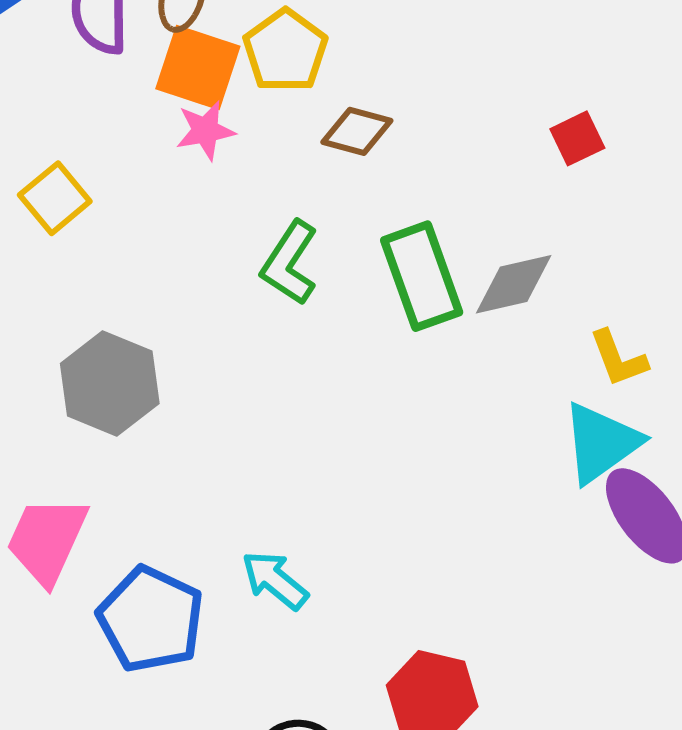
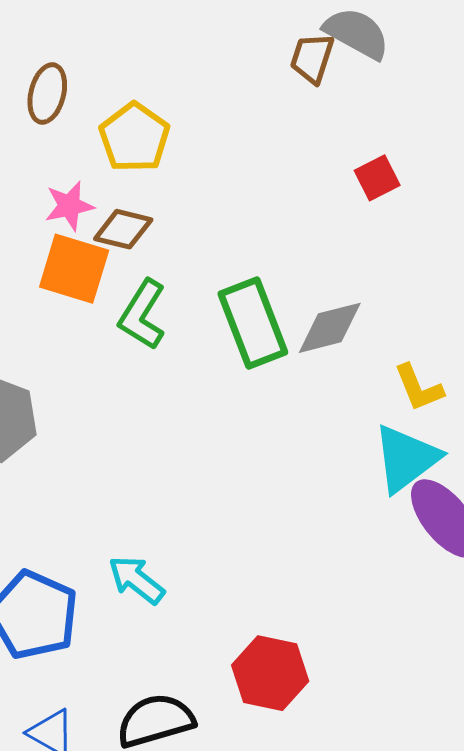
orange square: (198, 67) -> (74, 269), moved
brown diamond: (357, 131) -> (123, 229), moved
red square: (577, 138) -> (377, 178), moved

